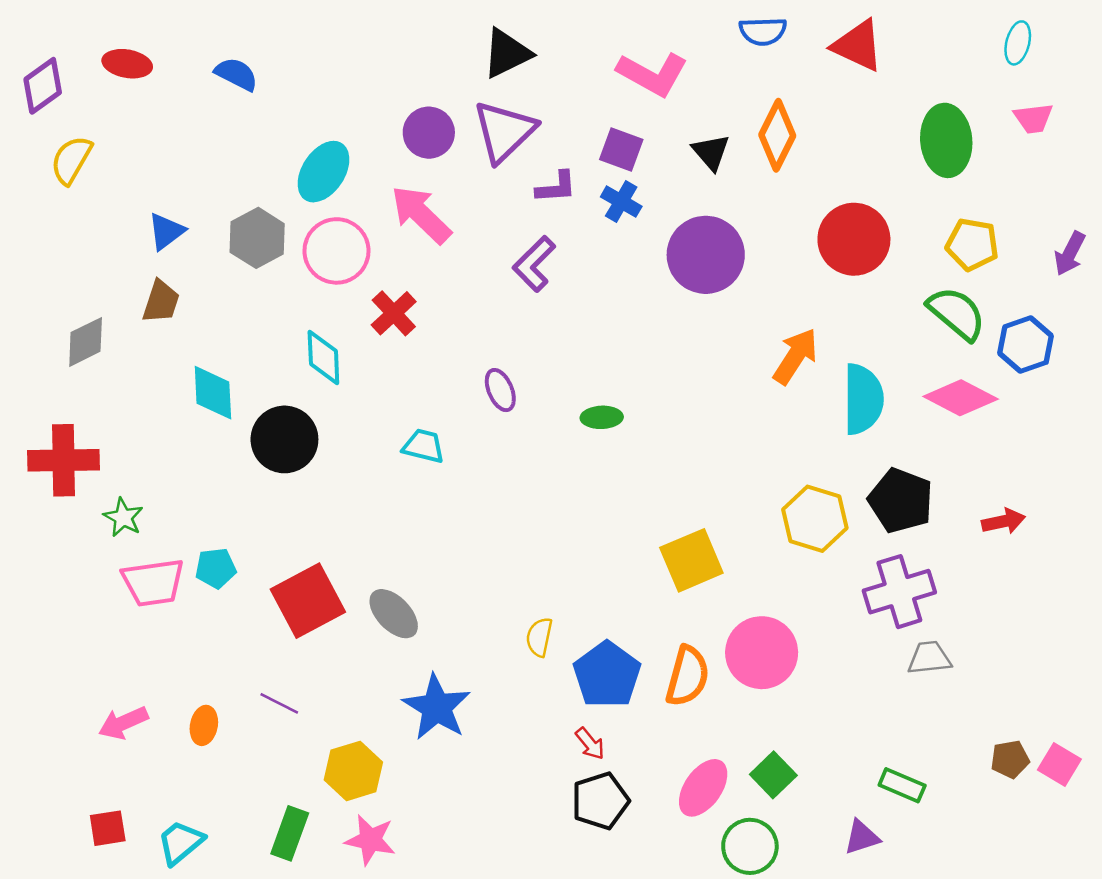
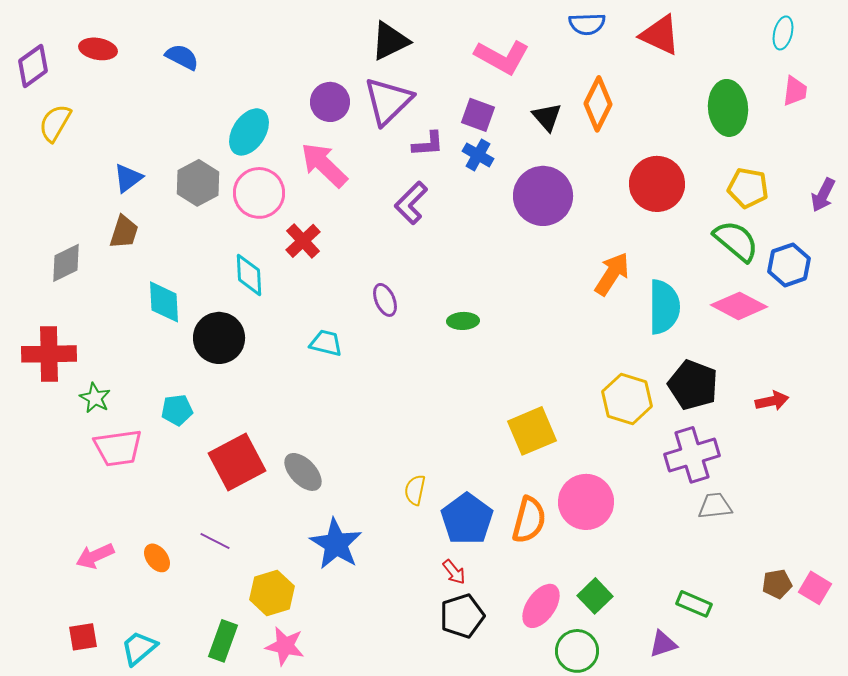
pink trapezoid: (1033, 118) -> (795, 91), turned -76
cyan pentagon: (216, 568) -> (177, 410), moved
orange ellipse: (204, 725) -> (157, 558), turned -48

